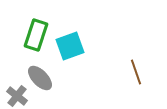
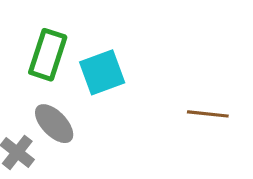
brown line: (136, 72) -> (208, 114), turned -65

